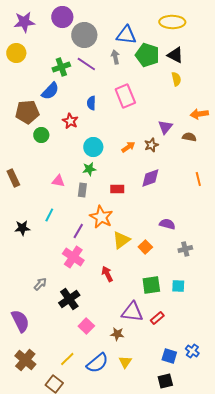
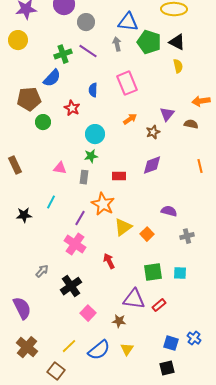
gray circle: (84, 35) -> (86, 22), size x0.7
orange arrow: (128, 147) -> (130, 119), moved

